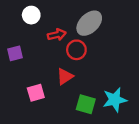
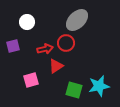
white circle: (31, 15) -> (27, 22), moved
red arrow: (57, 35) -> (45, 49), moved

